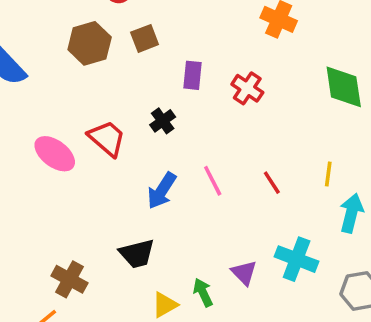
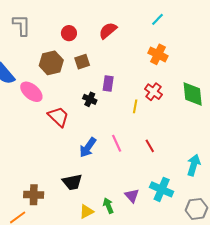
red cross: (247, 88) -> (153, 92), moved
black cross: (163, 121) -> (90, 99), moved, turned -32
pink ellipse: (55, 154) -> (31, 92), moved
yellow line: (328, 174) -> (135, 106), moved
brown cross: (69, 279) -> (34, 195), turned -30

